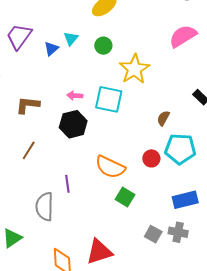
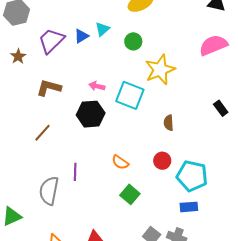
purple trapezoid: (19, 37) -> (51, 41), moved
brown semicircle: (163, 118) -> (169, 123), moved, turned -42
cyan pentagon: (180, 149) -> (192, 176), moved
orange semicircle: (110, 167) -> (120, 162), size x0.6
blue rectangle: (185, 200) -> (189, 207), size x0.7

